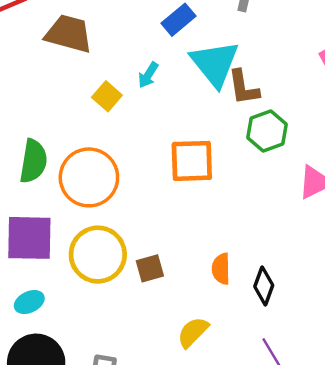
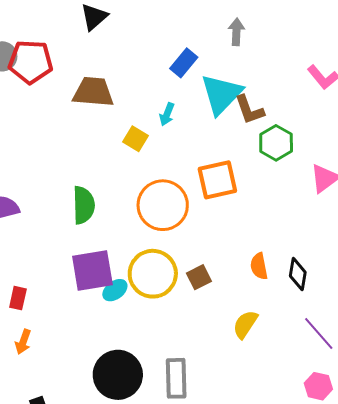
cyan triangle: (215, 64) -> (221, 94), turned 33
orange circle: (89, 177) -> (163, 205), moved
cyan ellipse: (29, 302) -> (115, 290), moved

